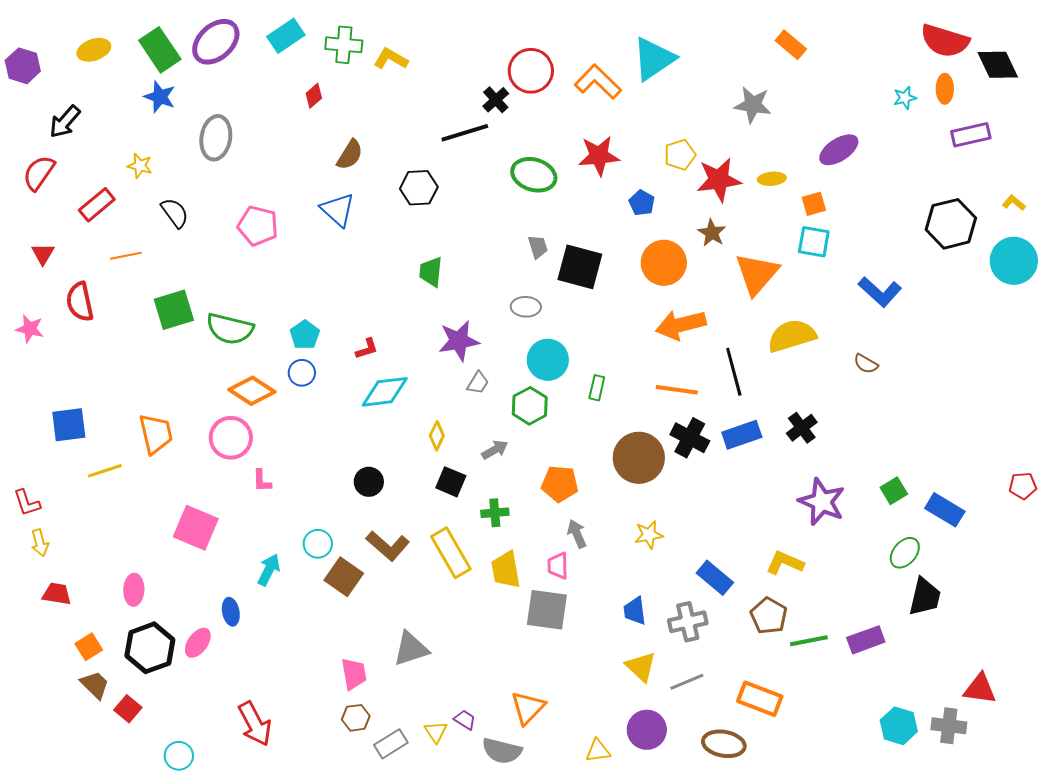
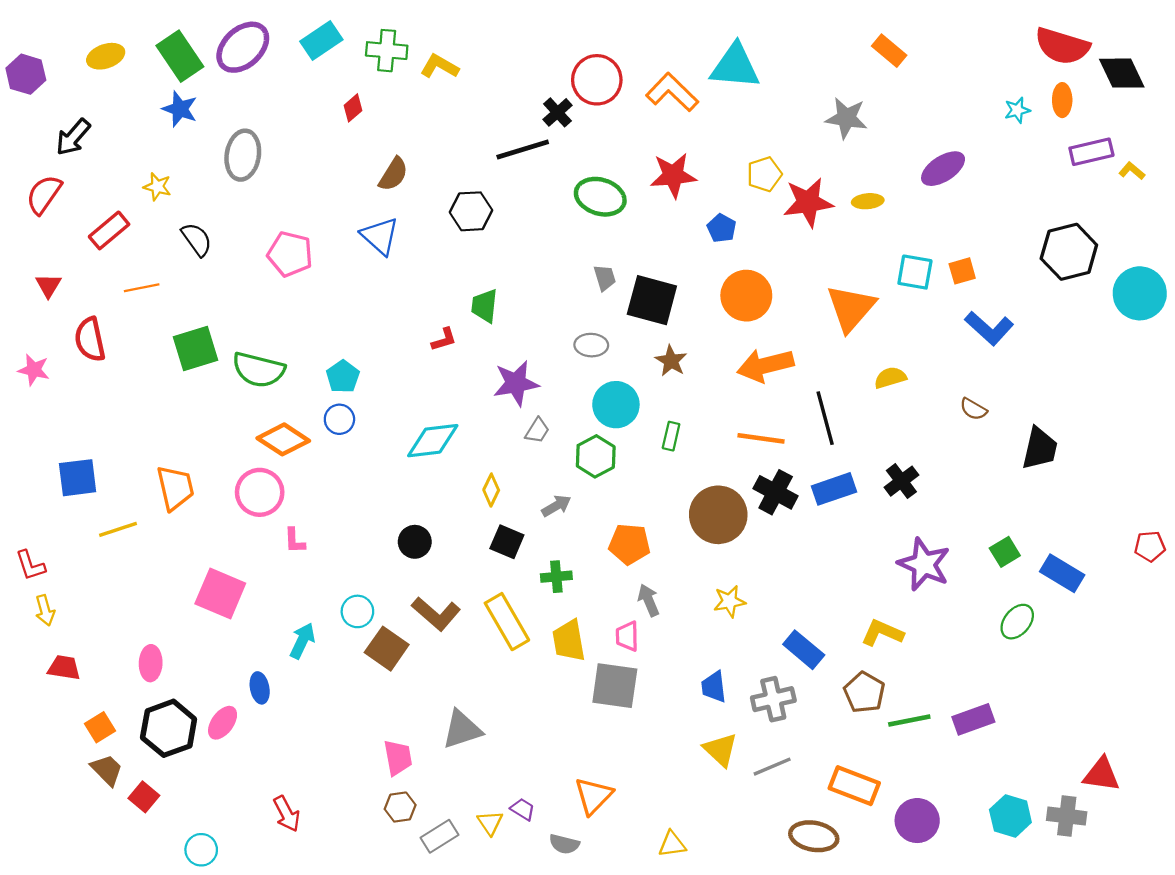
cyan triangle: (654, 59) -> (735, 66), turned 39
yellow L-shape: (1014, 203) -> (1132, 171), moved
orange square: (814, 204) -> (962, 271), moved
brown star: (712, 233) -> (671, 361), moved
yellow semicircle: (792, 336) -> (890, 378), size x0.6
red L-shape: (367, 349) -> (444, 339), moved
black trapezoid: (925, 597) -> (1040, 448), moved
red arrow: (255, 724) -> (287, 814), size x0.7
purple circle: (647, 730) -> (917, 821), moved
gray semicircle: (502, 751) -> (564, 844), size x0.7

